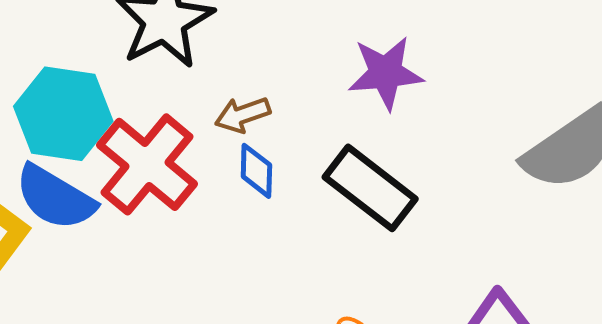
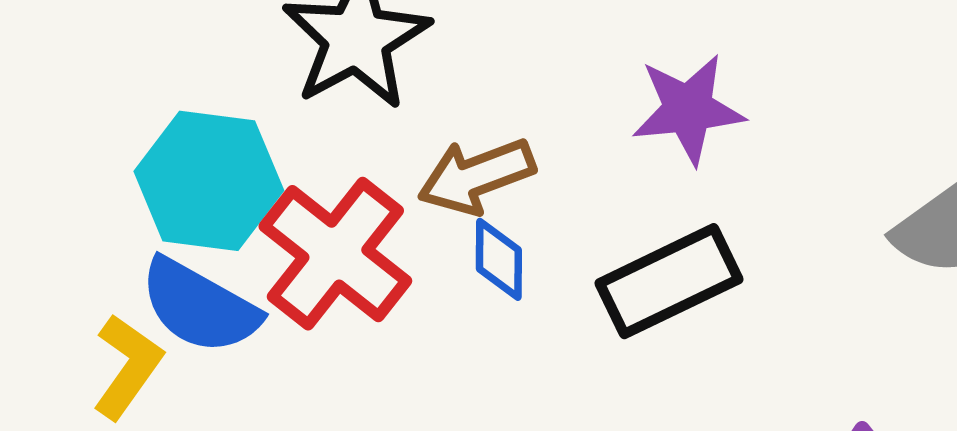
brown arrow: (243, 115) -> (476, 176), size x1.4
black rectangle: (370, 188) -> (669, 281), turned -62

